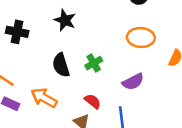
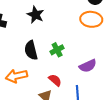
orange ellipse: (141, 38) -> (91, 19), moved
orange arrow: (44, 98) -> (16, 76), turned -45

